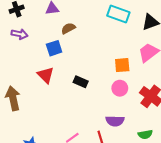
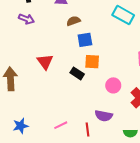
blue square: (54, 48) -> (85, 40), moved
orange square: (122, 65) -> (92, 62), moved

